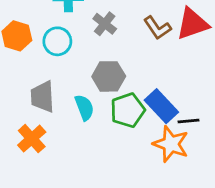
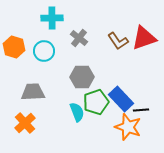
gray trapezoid: (42, 97) -> (33, 92), turned 90
cyan semicircle: (84, 108) -> (77, 112), moved

